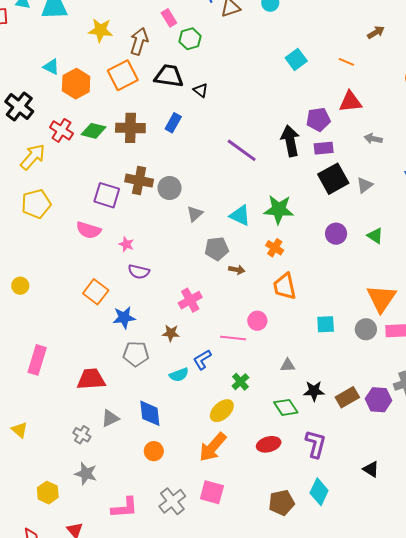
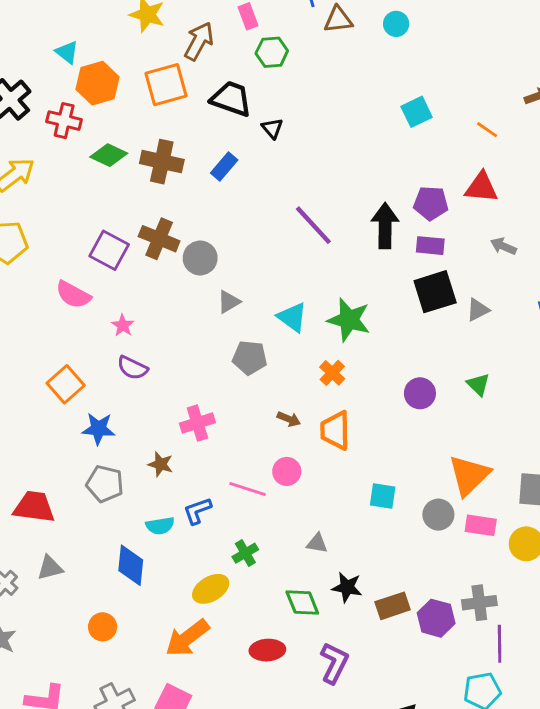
red cross: (61, 130) -> (64, 121), moved, turned -30
purple circle: (336, 234) -> (420, 393), moved
brown arrow: (237, 270) -> (289, 419), moved
blue diamond: (150, 413) -> (131, 565), moved

